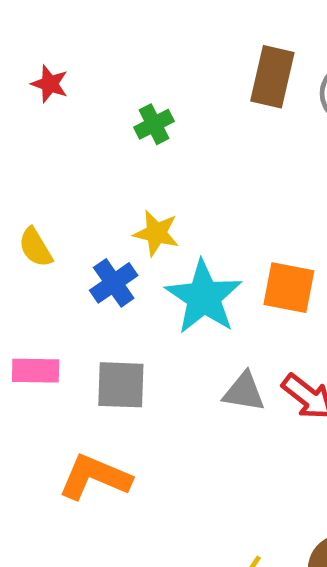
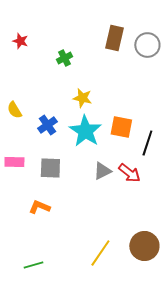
yellow star: (156, 233) -> (82, 98), moved
gray triangle: (244, 392) -> (102, 171), turned -36
orange L-shape: (95, 477) -> (39, 207), size x0.7

